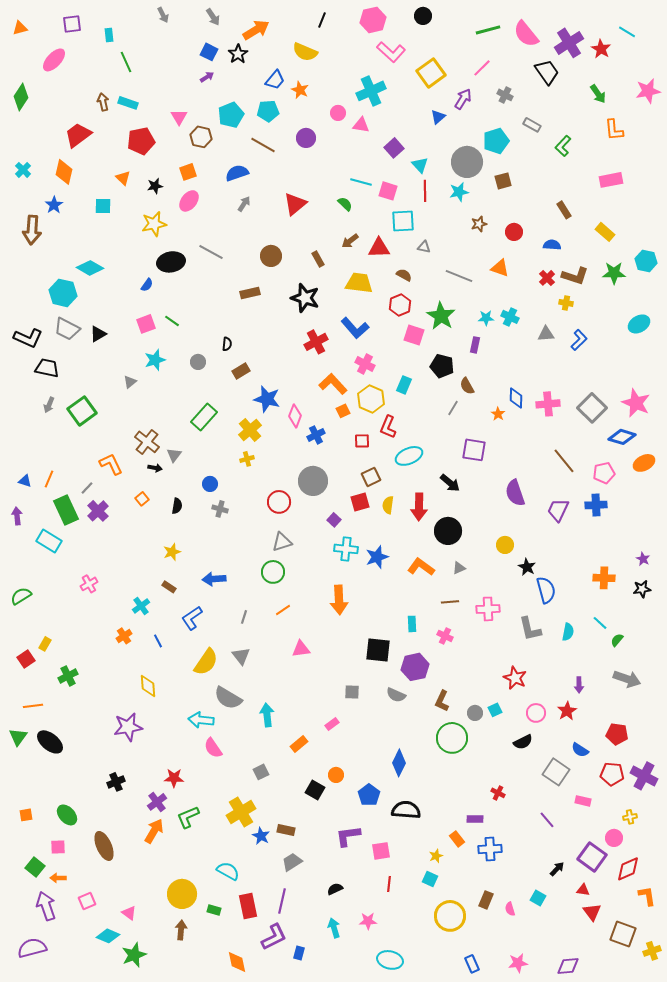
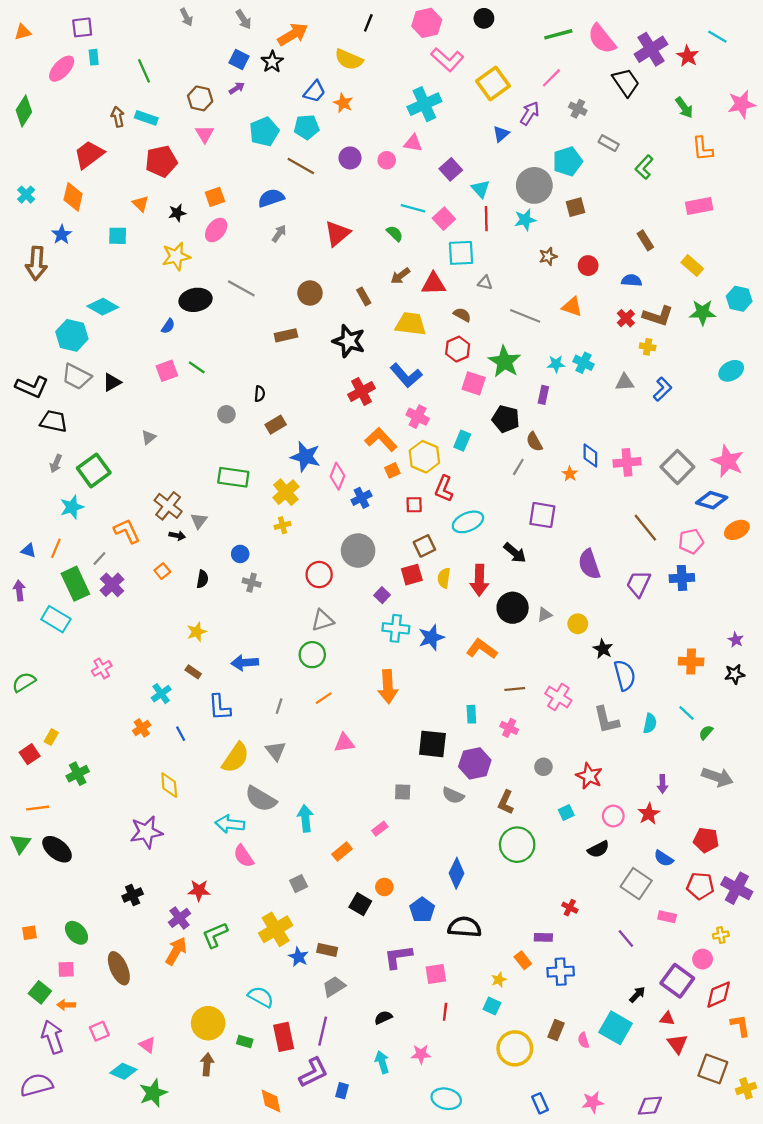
cyan rectangle: (109, 35) -> (94, 57), moved
pink circle: (338, 113) -> (387, 160), moved
brown hexagon: (201, 137) -> (200, 98), moved
pink square: (388, 191) -> (444, 219), turned 30
cyan star: (155, 360) -> (72, 507), moved
green rectangle: (204, 417) -> (233, 477), turned 56
gray triangle: (459, 568) -> (545, 615), moved
pink cross: (488, 609) -> (558, 697), turned 35
blue L-shape: (192, 618) -> (220, 707), turned -60
gray circle: (475, 713) -> (543, 767), moved
cyan square: (538, 898) -> (616, 1028), size x1.8

